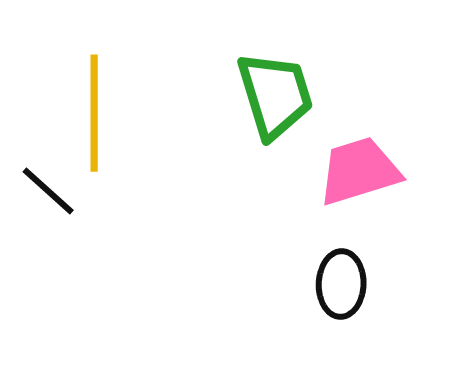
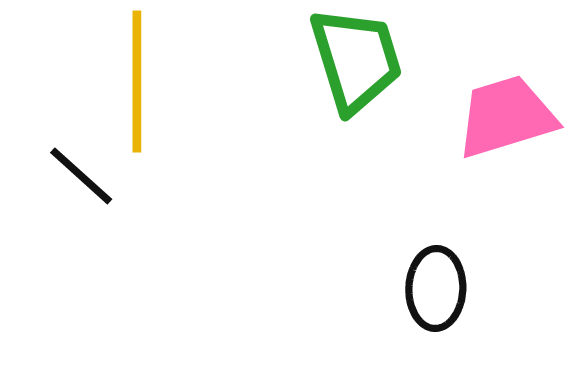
pink trapezoid: (359, 171) -> (506, 117), moved

